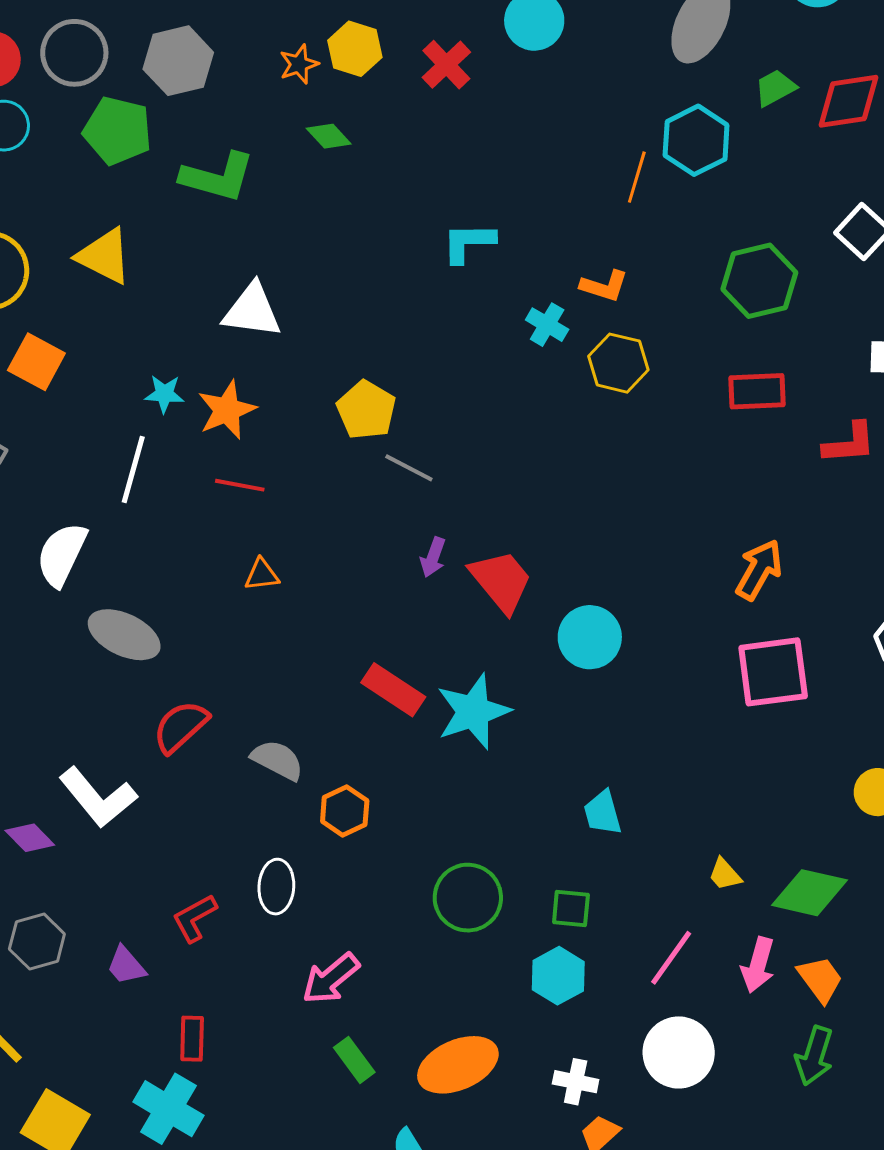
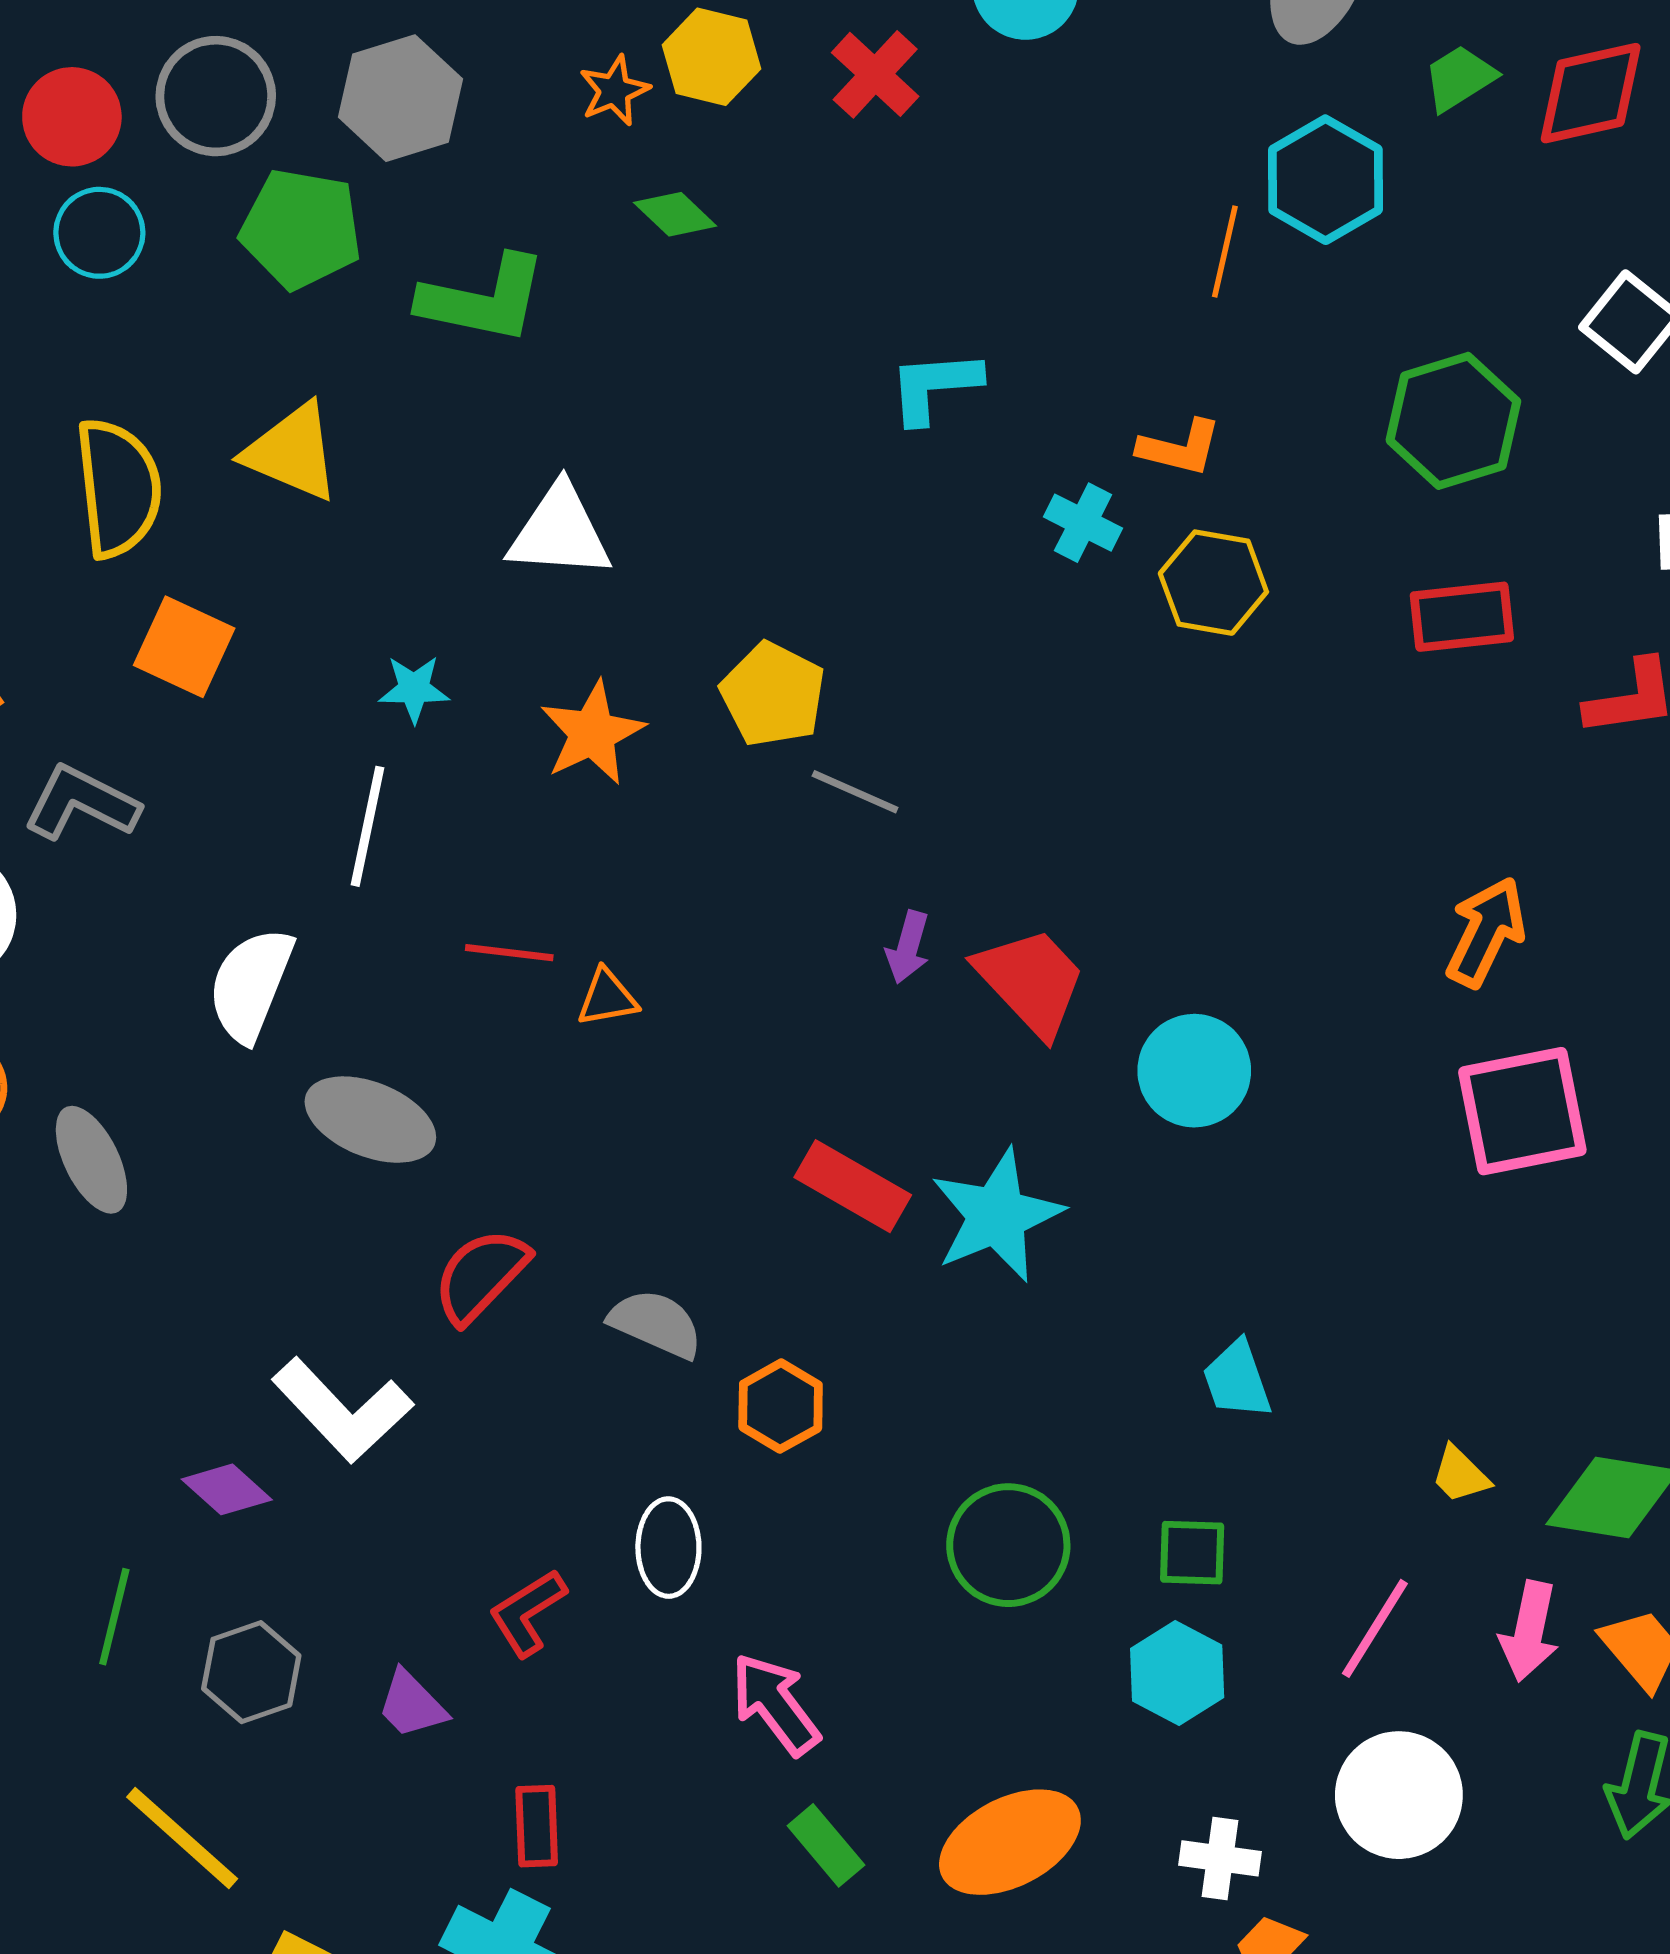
orange star: (227, 410) -> (592, 733), moved
red line: (240, 485) -> (509, 953), moved
pink arrow: (331, 979) -> (775, 1704), turned 96

